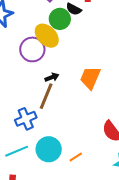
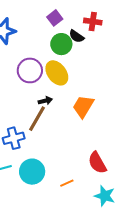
yellow ellipse: (47, 36) -> (57, 73), moved
orange line: (76, 157) -> (67, 183), moved

